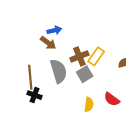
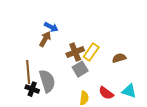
blue arrow: (54, 30) -> (51, 27), turned 40
brown arrow: (48, 43) -> (45, 39), turned -98
gray semicircle: (59, 71) -> (47, 81), moved

